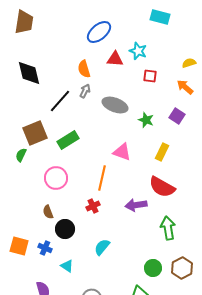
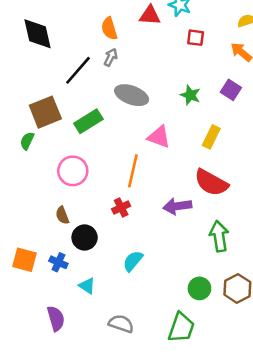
gray ellipse: (115, 105) -> (132, 95), moved

